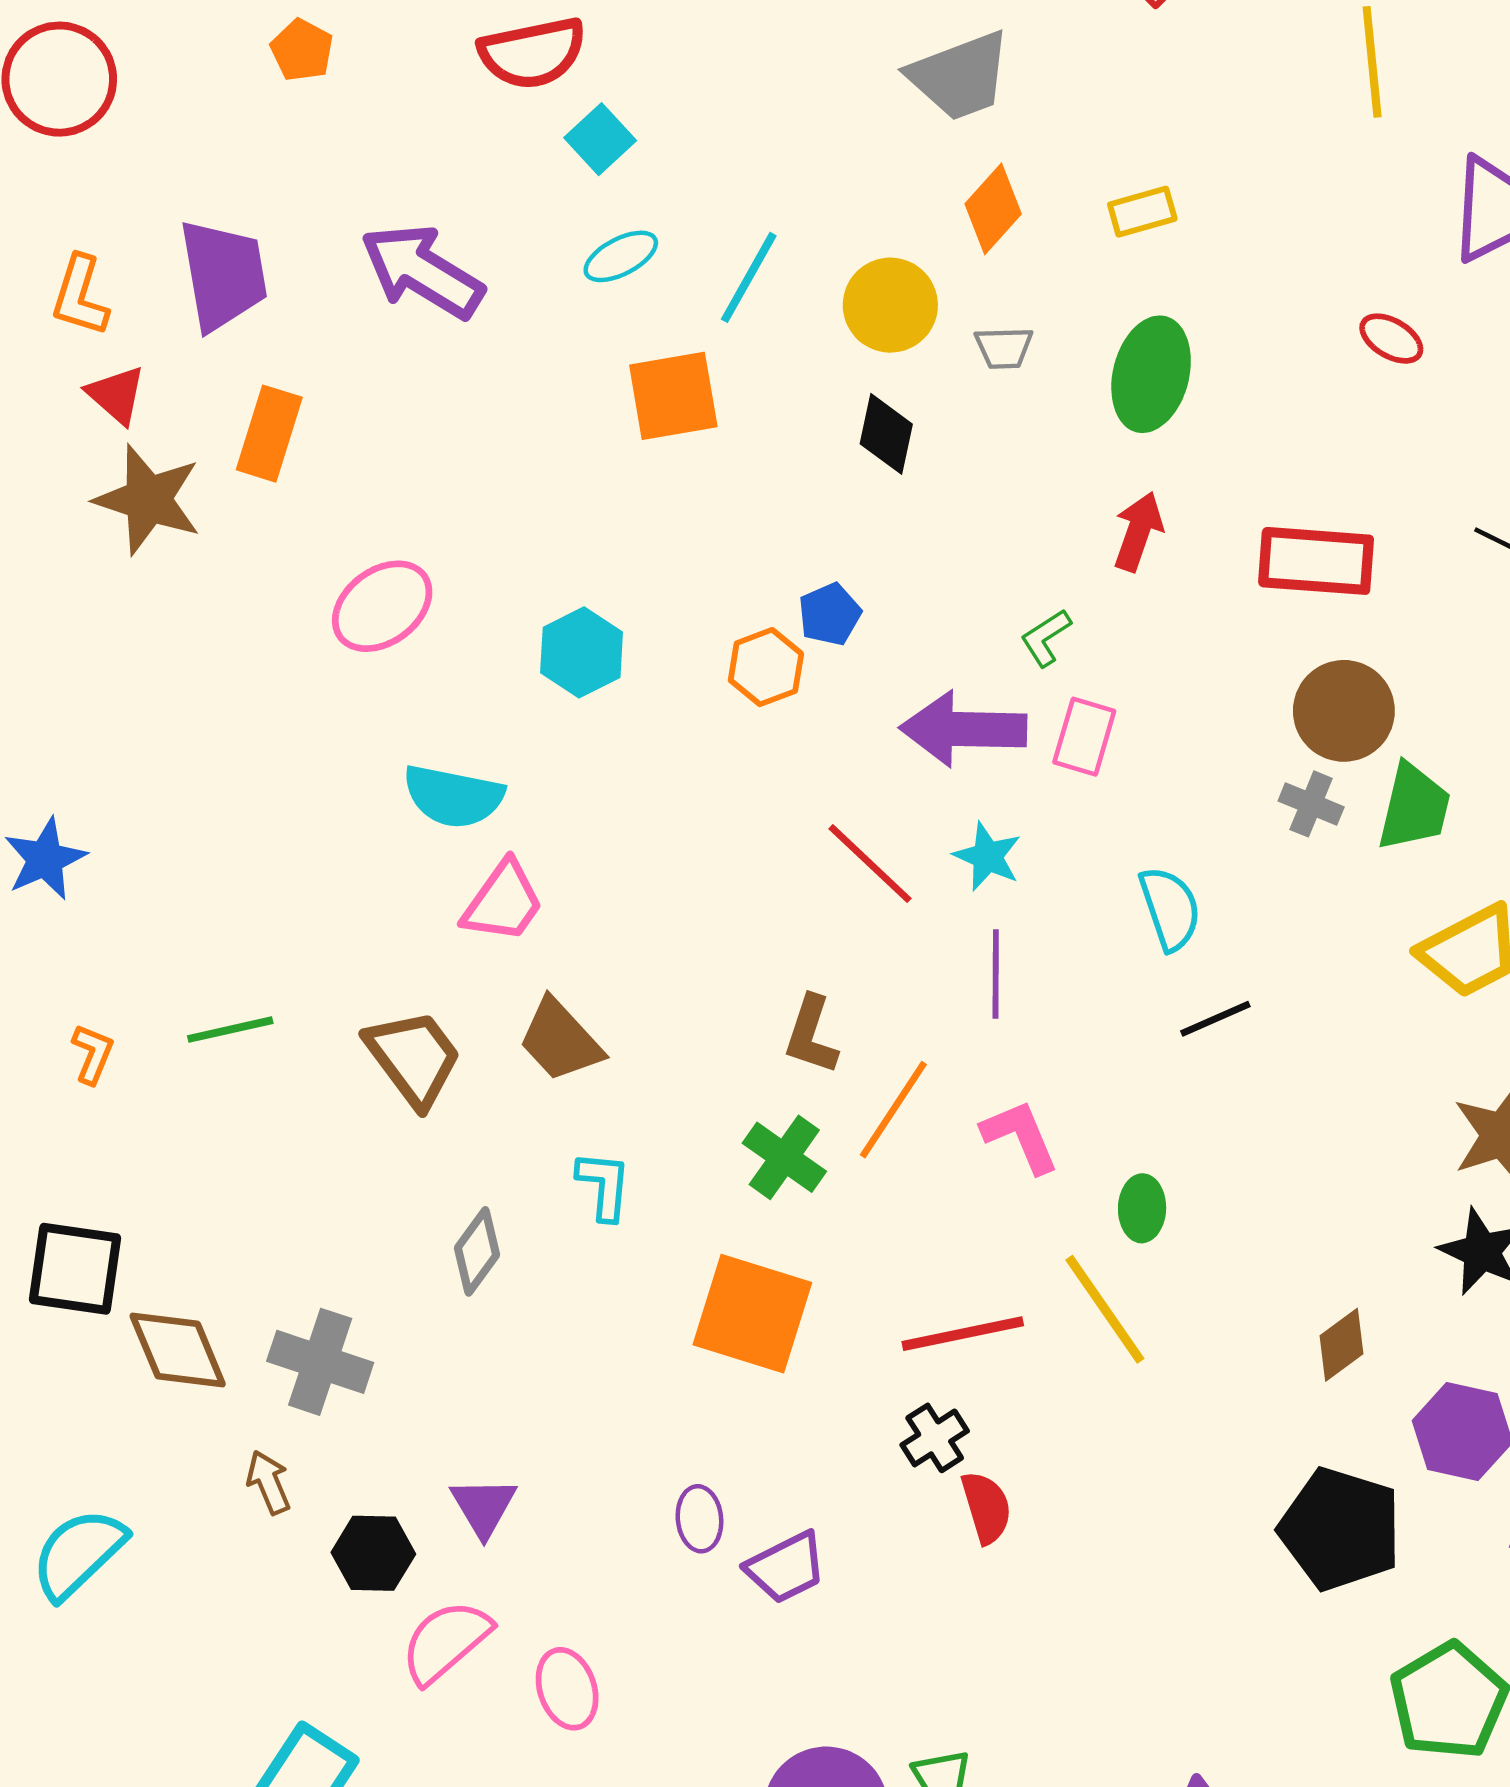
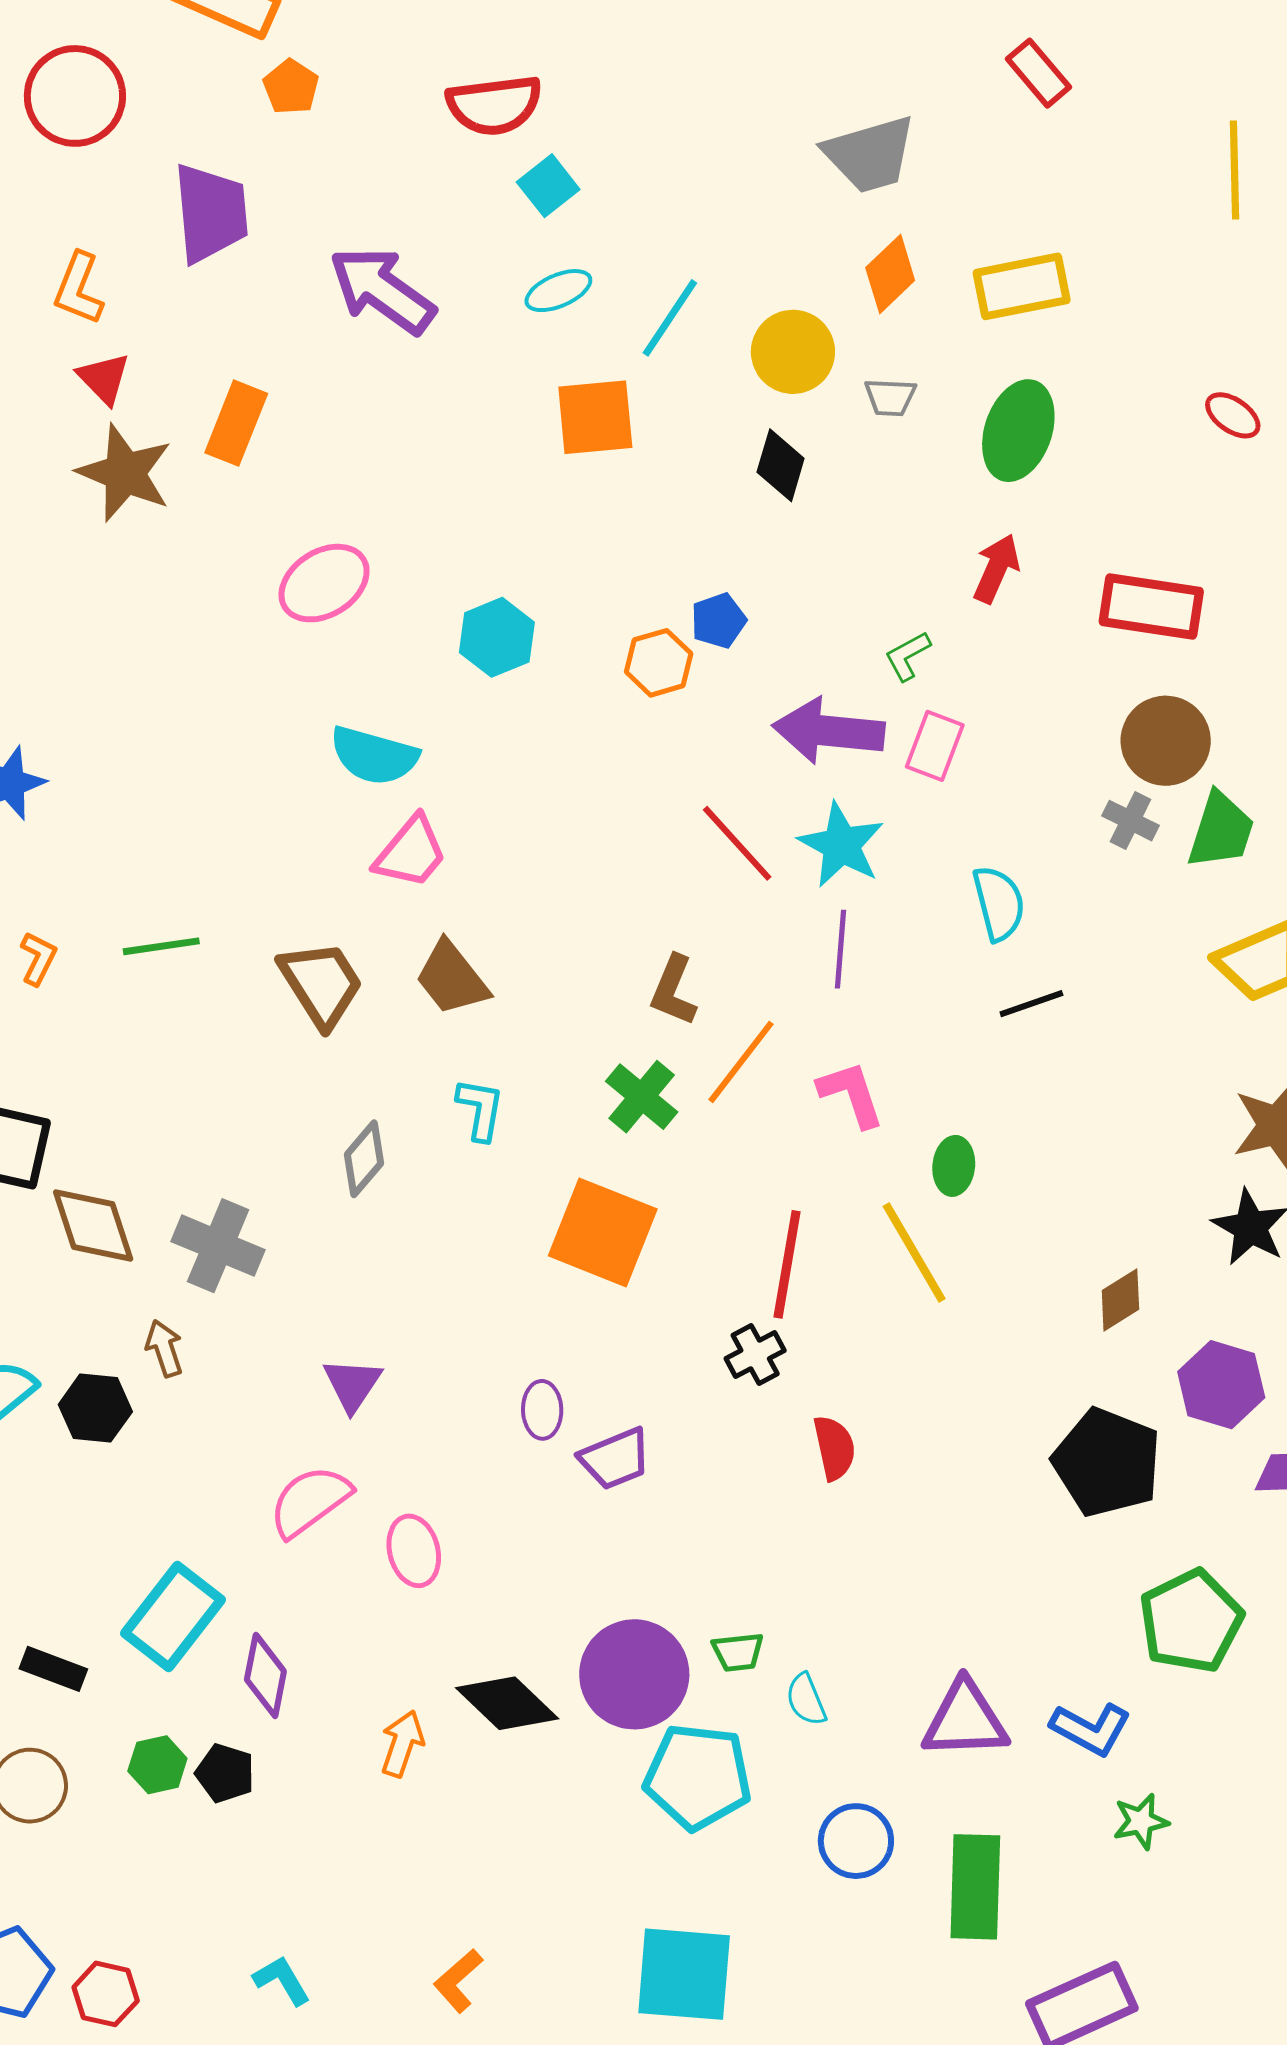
yellow rectangle: (1142, 212) -> (1022, 286), size x1.6
purple trapezoid: (223, 275) -> (211, 213), moved
cyan star: (987, 856) -> (841, 845), size x1.4
red line: (963, 1334) -> (787, 1264), turned -73
red semicircle: (986, 1507) -> (834, 1448), moved
black hexagon: (373, 1553) -> (95, 1408), moved

